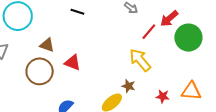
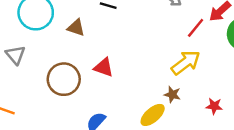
brown triangle: (47, 45) -> (76, 28), moved
yellow arrow: (140, 60) -> (186, 63), turned 95

